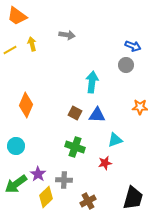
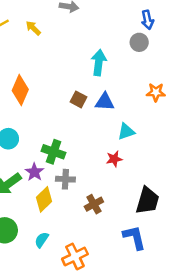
yellow arrow: (32, 44) -> (33, 28), moved, turned -32
blue arrow: (133, 46) -> (148, 20), turned 56
green cross: (75, 147) -> (54, 152), moved

